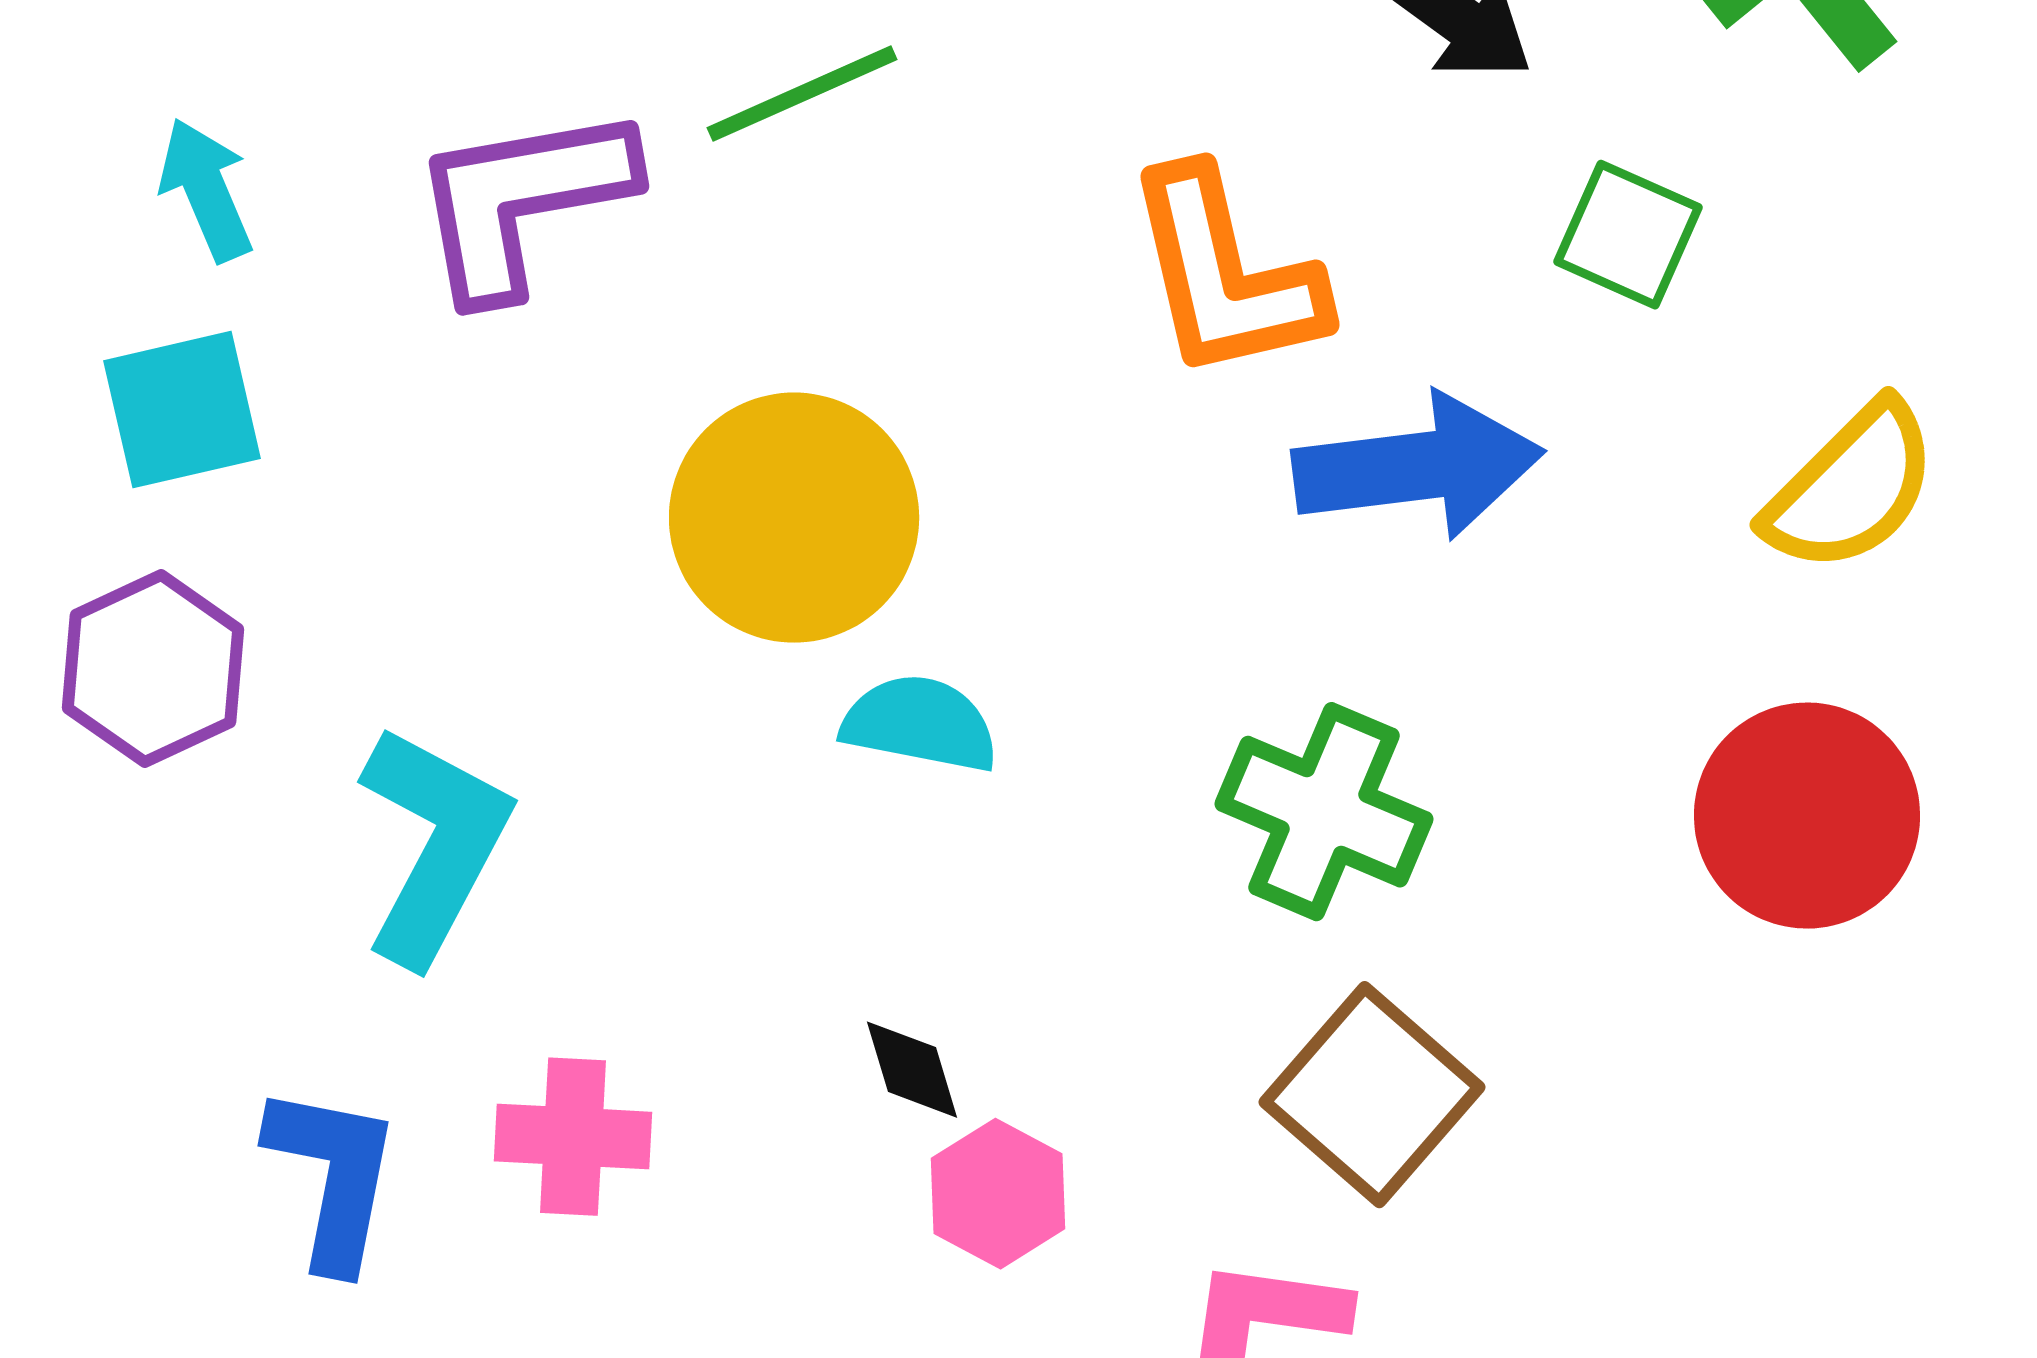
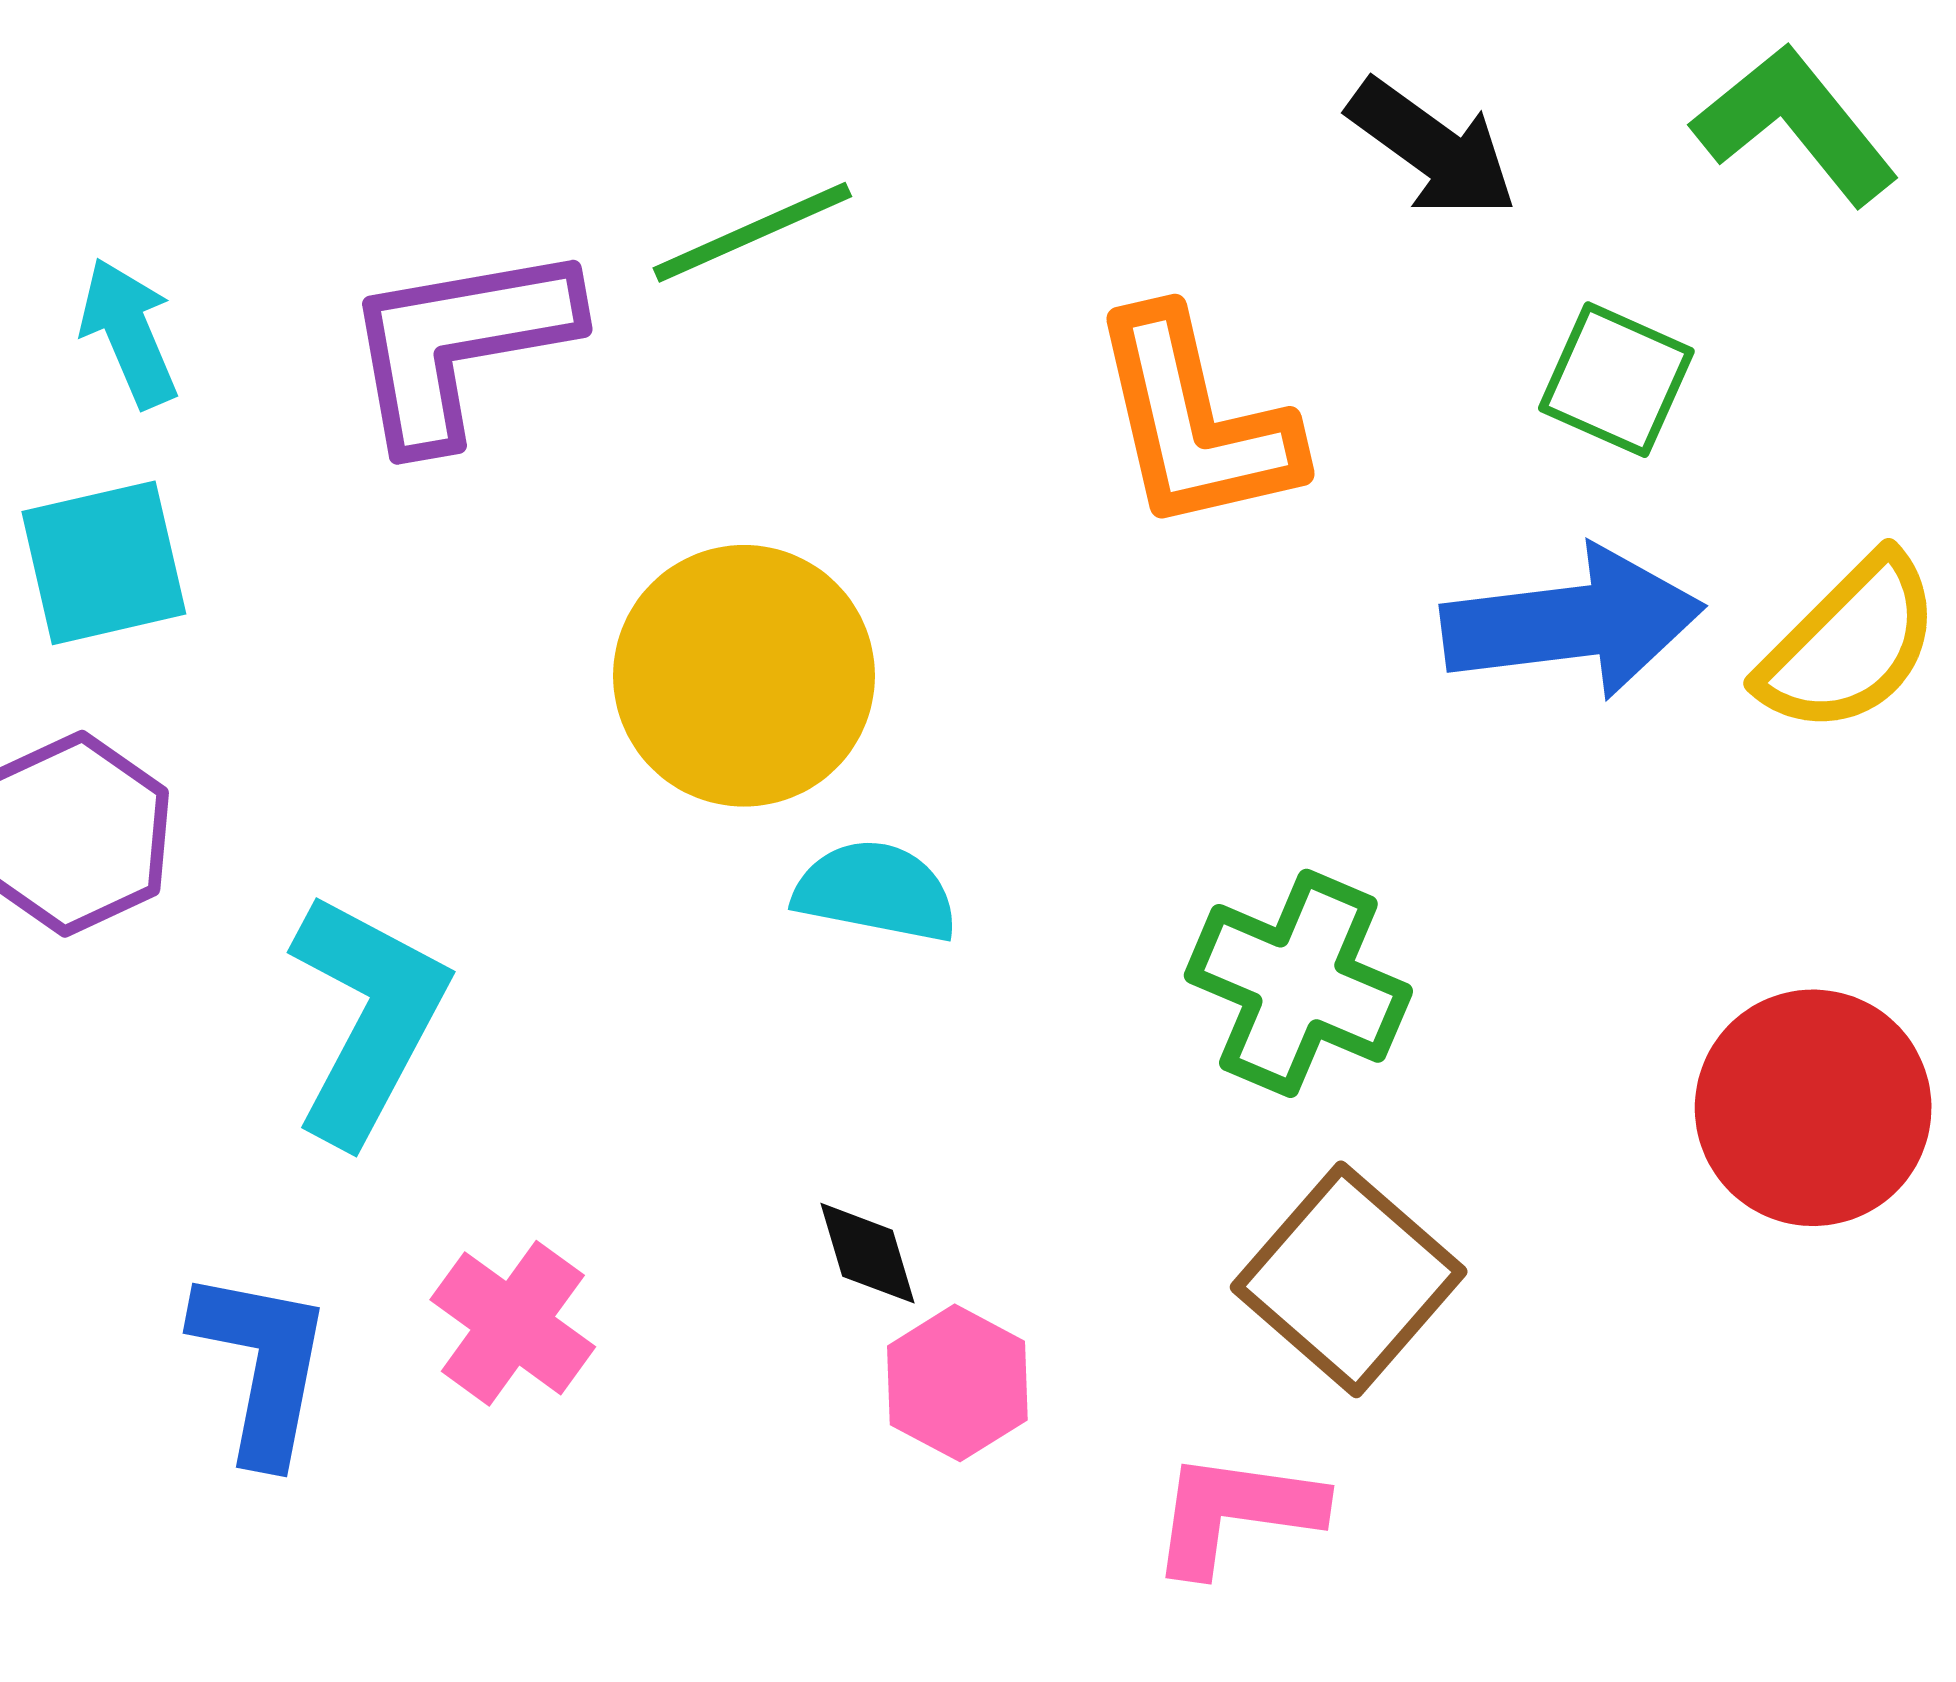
blue arrow: (1418, 467) -> (1573, 622), moved
red circle: (1807, 816) -> (1813, 1108), moved
pink cross: (573, 1137) -> (513, 1323), turned 33

